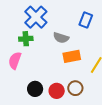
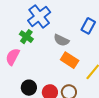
green cross: (26, 39) -> (26, 37), turned 32
orange rectangle: (72, 56) -> (70, 60), turned 36

